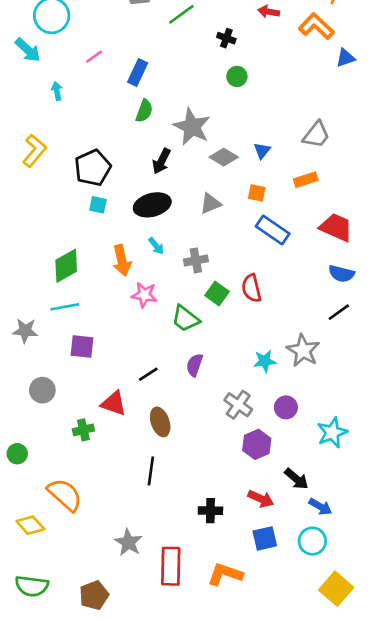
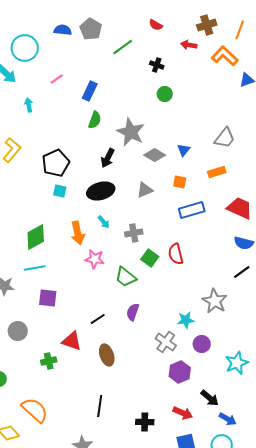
blue rectangle: (273, 230) -> (192, 210), turned -50
cyan star: (265, 361) -> (186, 320), moved
black line: (151, 471) -> (100, 406), moved

